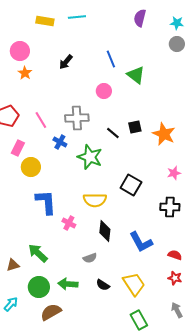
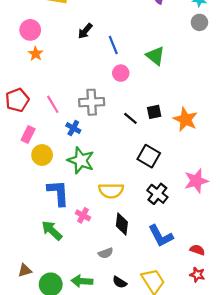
blue line: (111, 59) -> (113, 45), moved
black arrow: (66, 62) -> (85, 31), moved
green star: (90, 157) -> (81, 160), moved
pink star: (174, 173) -> (196, 181), moved, size x1.6
black square: (131, 185) -> (149, 156), moved
black cross: (170, 207) -> (157, 194), moved, turned 36
green arrow: (38, 253) -> (52, 230), moved
brown triangle: (13, 265) -> (25, 270), moved

